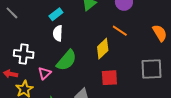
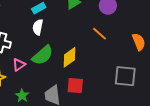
yellow diamond: (103, 49) -> (70, 57), moved
red square: (109, 78) -> (75, 86), moved

